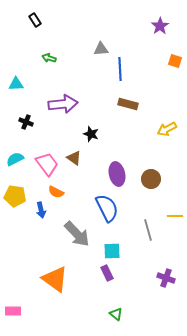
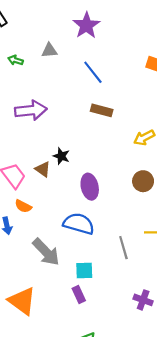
purple star: (160, 26) -> (86, 25), moved, size x1.4
gray triangle: (101, 49) -> (49, 50), moved
blue line: (120, 69) -> (93, 72), turned -35
black star: (91, 134) -> (61, 156), moved
brown circle: (151, 179) -> (143, 181), moved
blue semicircle: (107, 208) -> (79, 224), turned -48

